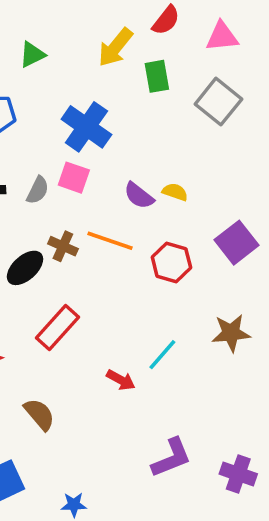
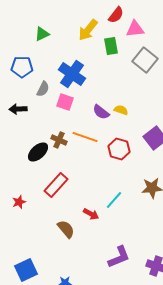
pink triangle: (222, 37) -> (135, 29), moved
gray semicircle: (38, 190) -> (43, 89), moved
brown semicircle: (39, 414) -> (66, 229), moved

